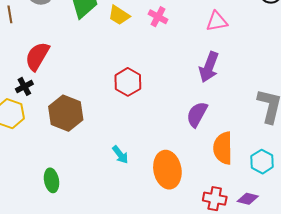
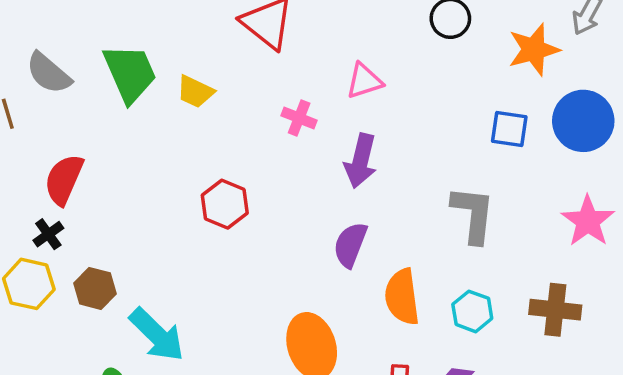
pink cross: (158, 17) -> (299, 118), moved
brown hexagon: (66, 113) -> (95, 288), moved, size x0.7
cyan arrow: (120, 155) -> (157, 335), moved, size x1.8

